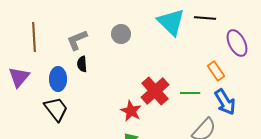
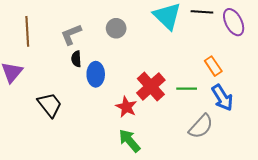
purple ellipse: (237, 43) -> (234, 22), moved
blue ellipse: (58, 79) -> (96, 74), moved

